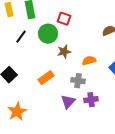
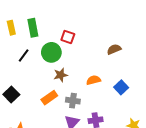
brown star: (64, 52) -> (61, 75), moved
gray cross: (78, 81) -> (73, 101), moved

